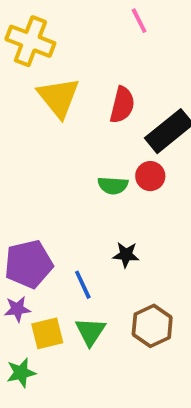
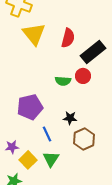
purple pentagon: (29, 264) -> (30, 107), moved
brown hexagon: (152, 326) -> (84, 139), moved
yellow square: (47, 333) -> (28, 160), turned -30

